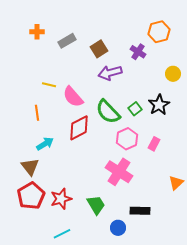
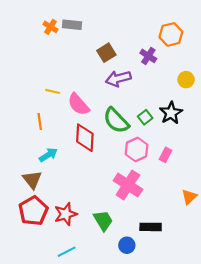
orange cross: (37, 32) -> (50, 27), moved, turned 32
gray rectangle: (67, 41) -> (72, 25), moved, turned 36
red diamond: (79, 128) -> (85, 138), turned -60

